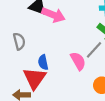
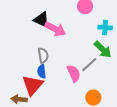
gray semicircle: (19, 41) -> (43, 55), moved

